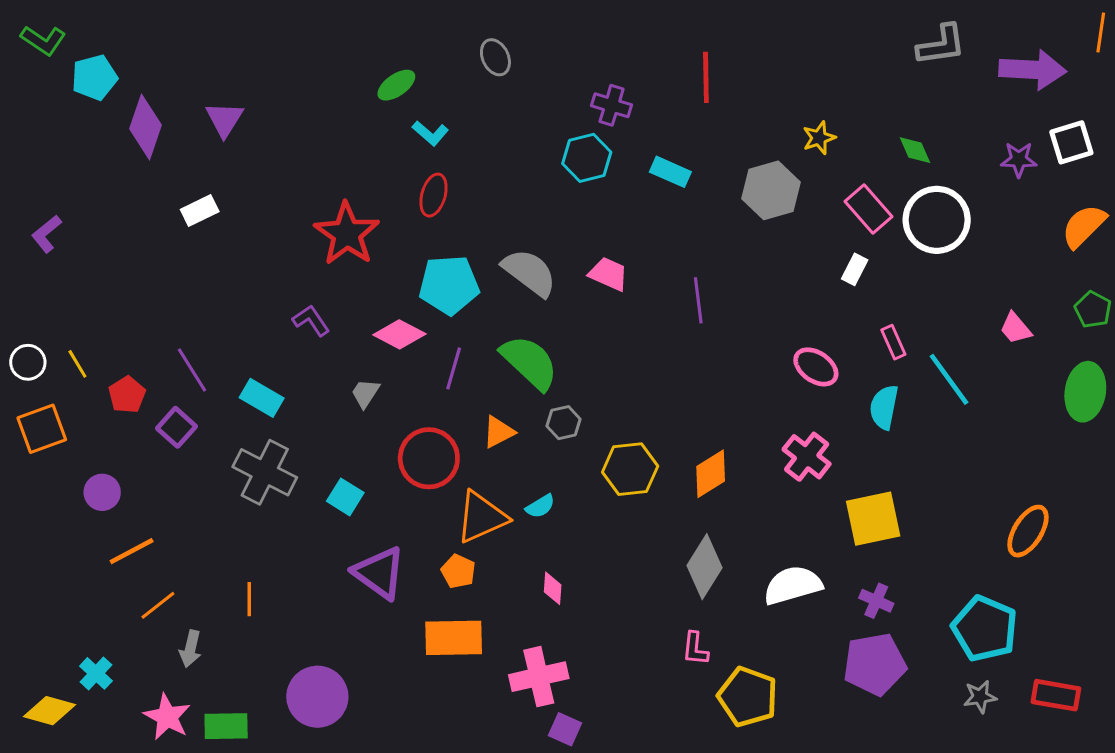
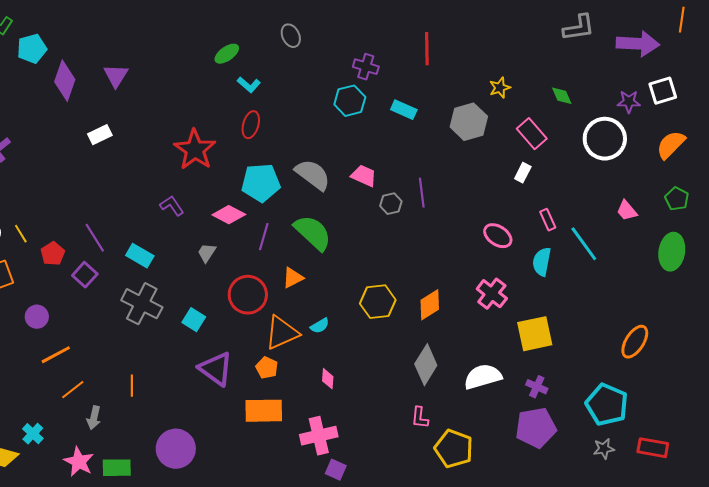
white circle: (937, 220) -> (605, 139), moved
gray hexagon: (564, 423) -> (391, 204), moved

